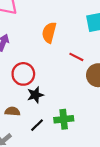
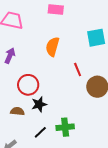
red line: (76, 57) -> (78, 70), turned 40
brown semicircle: (12, 111) -> (17, 111), moved

